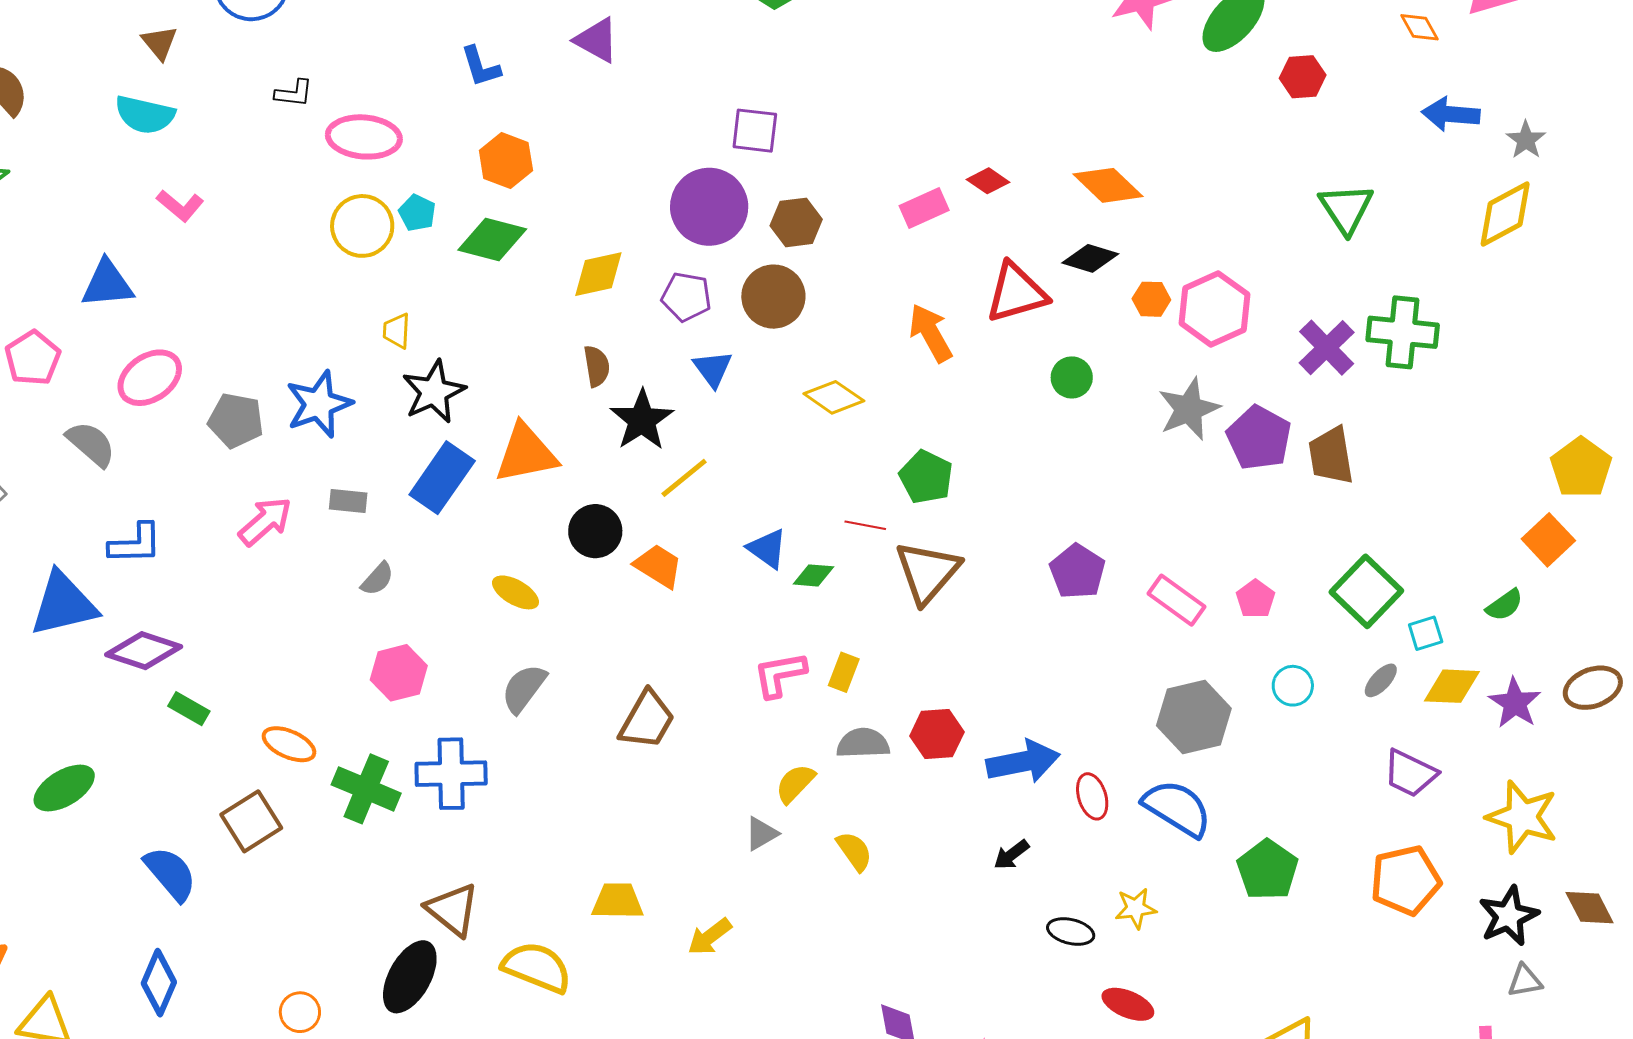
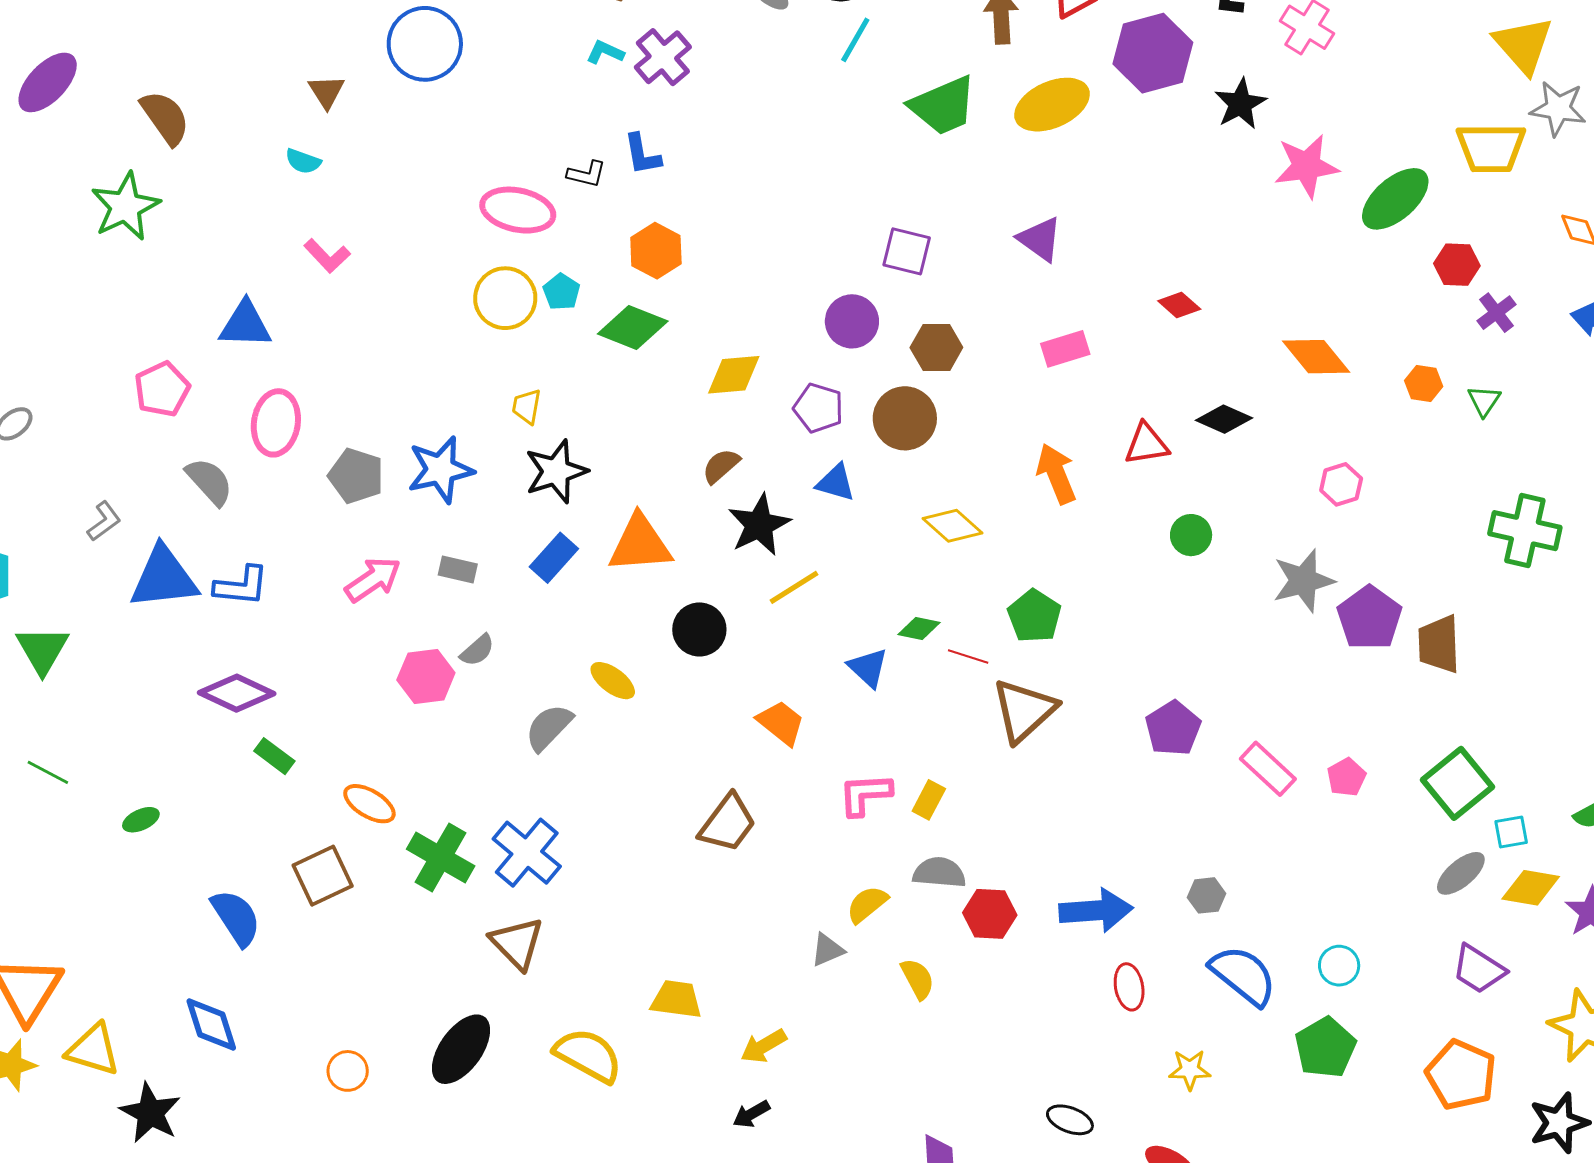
purple triangle: (597, 40) -> (1040, 239), moved
black L-shape: (294, 93) -> (587, 174), moved
cyan semicircle: (145, 115) -> (303, 161), size x0.6
red diamond: (988, 181) -> (1179, 305), moved
orange diamond: (1108, 185) -> (1316, 357), moved
purple circle: (709, 207) -> (852, 321), size x0.7
green triangle: (1346, 209) -> (1484, 401), size x0.6
red triangle: (1016, 293) -> (1146, 444), size x0.7
orange hexagon: (1151, 299) -> (1424, 384), moved
pink hexagon: (1214, 309) -> (1341, 484), size x0.6
purple cross: (1327, 348) -> (1497, 313), moved, size x0.7
brown semicircle: (597, 366) -> (721, 466), turned -129
blue triangle: (713, 369) -> (836, 483), turned -45
pink ellipse: (150, 378) -> (276, 423), turned -54
blue rectangle: (442, 478) -> (554, 558), size x0.7
orange trapezoid: (658, 566) -> (781, 723), moved
green diamond: (813, 575) -> (919, 629), moved
blue triangle: (64, 604) -> (164, 578), moved
pink hexagon: (399, 673) -> (426, 676), moved
gray ellipse: (1381, 680) -> (1461, 873), size x1.4
cyan circle: (1293, 686) -> (1339, 966), moved
gray semicircle: (524, 688) -> (549, 727), moved
gray hexagon: (1194, 717) -> (1206, 895), moved, size x0.5
red hexagon: (937, 734) -> (990, 914), moved
blue cross: (451, 774) -> (527, 853), turned 34
green ellipse: (64, 788) -> (141, 820), size x0.6
red ellipse: (1092, 796) -> (1129, 987), moved
black arrow: (1011, 855) -> (751, 1114), moved
orange pentagon: (1405, 880) -> (1461, 1075), turned 30
brown triangle: (453, 910) -> (517, 943), moved
black ellipse: (1071, 931) -> (1070, 1120), moved
blue diamond: (159, 983) -> (211, 1024), turned -48

